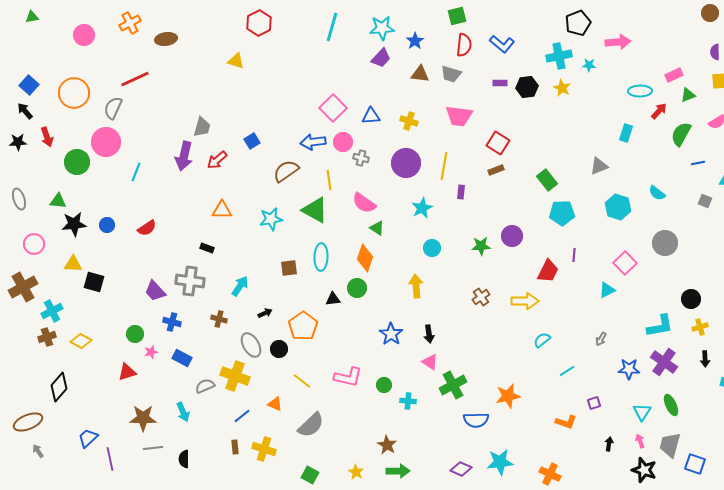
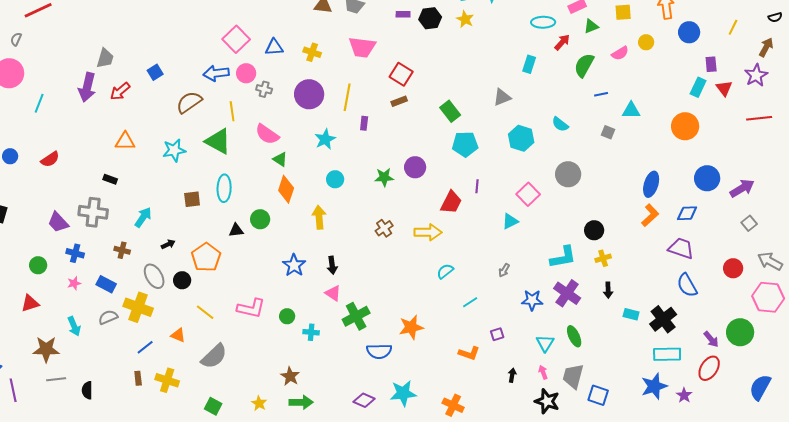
gray semicircle: (113, 108) -> (16, 39), size x0.6
orange diamond: (365, 258) -> (286, 189), moved
pink star: (151, 352) -> (74, 283), moved
blue rectangle: (182, 358) -> (106, 284), moved
cyan arrow: (183, 412) -> (74, 326), moved

